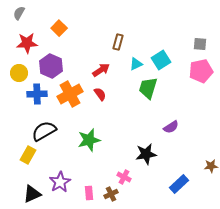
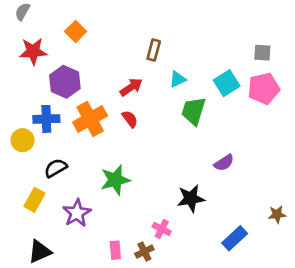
cyan square: (161, 60) -> (227, 83), moved
yellow circle: (19, 73) -> (22, 140), moved
black semicircle: (44, 131) -> (56, 168), size x0.7
purple star: (60, 182) -> (77, 213), moved

